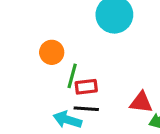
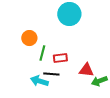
red rectangle: (86, 87) -> (60, 58), moved

